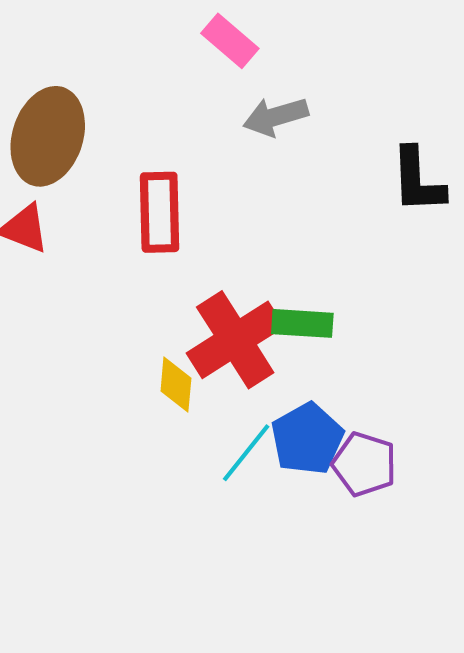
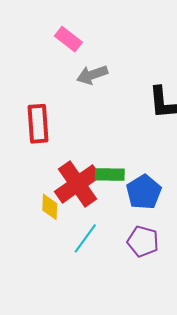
blue pentagon: (307, 439) -> (144, 192), moved

